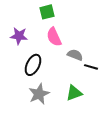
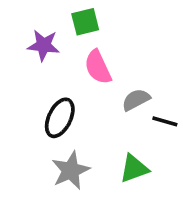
purple star: (19, 36) -> (43, 45), moved
gray semicircle: (75, 55) -> (136, 100), turned -49

